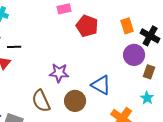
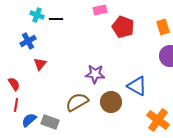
black line: (14, 47) -> (56, 19), moved
brown semicircle: (41, 101) -> (77, 102), turned 85

